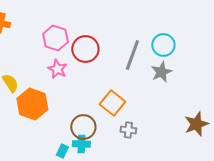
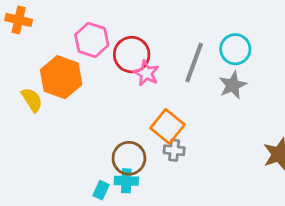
pink star: (57, 69) -> (146, 73), moved
orange hexagon: (32, 104) -> (61, 77), moved
gray cross: (128, 130) -> (174, 150), moved

